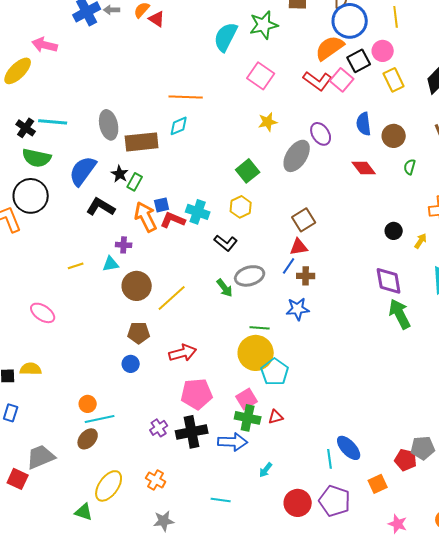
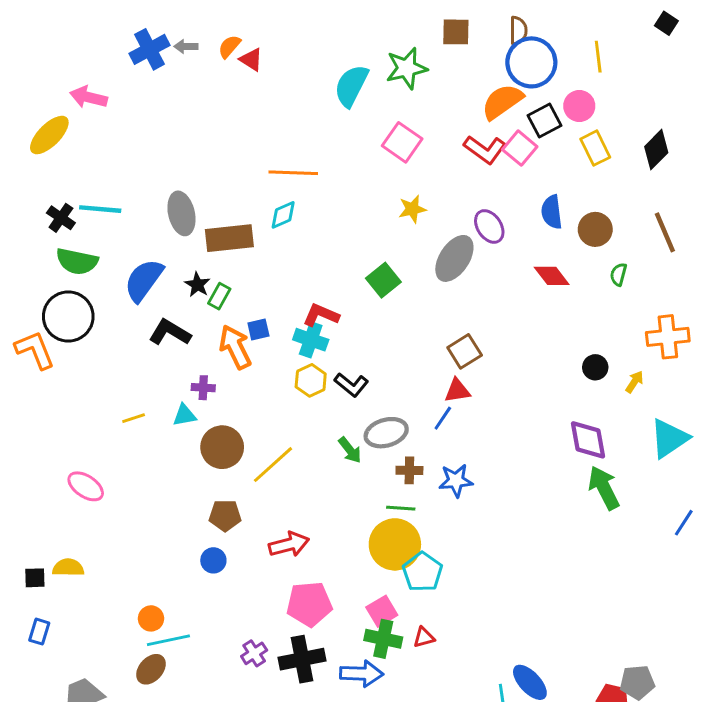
yellow hexagon: (241, 207) -> (311, 380), moved
red L-shape: (173, 220) -> (321, 315), moved
brown cross: (306, 276) -> (409, 470), moved

